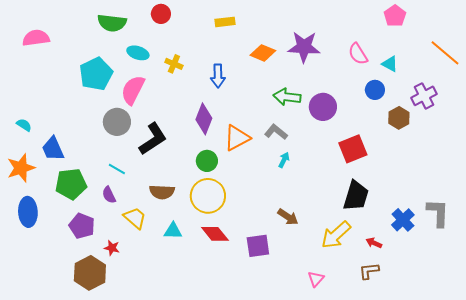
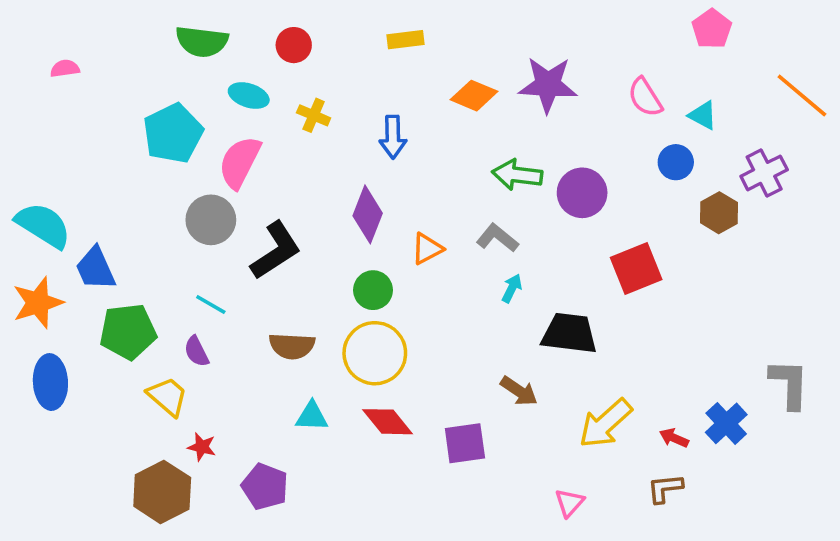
red circle: (161, 14) -> (294, 45), moved
pink semicircle: (36, 38) -> (65, 68), size x0.6
cyan semicircle: (24, 125) -> (43, 225), size x2.0
orange triangle: (237, 138) -> (427, 249), size x0.7
black trapezoid: (356, 196) -> (569, 333), moved, turned -100
yellow trapezoid: (135, 218) -> (168, 396), moved
blue cross: (403, 220) -> (726, 423), moved
purple pentagon: (82, 226) -> (265, 487), moved

